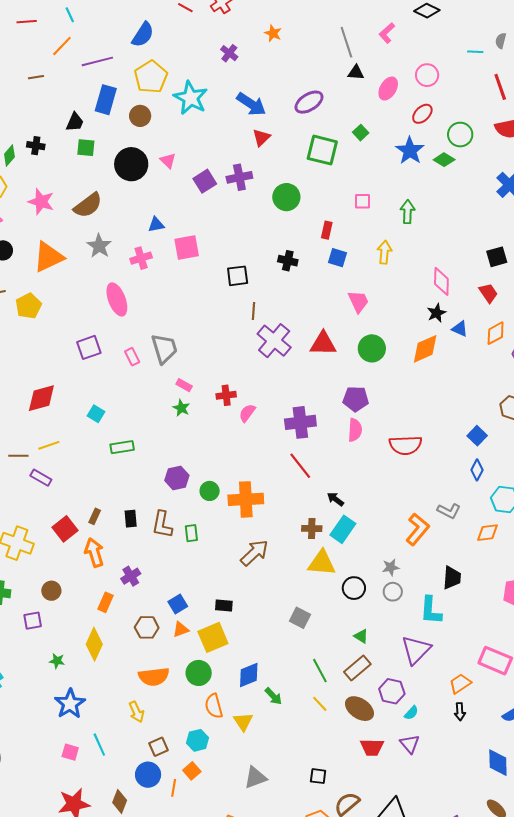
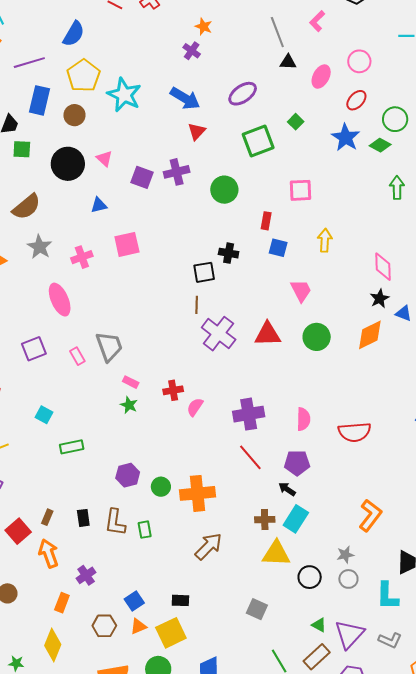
purple cross: (229, 53) -> (192, 51), moved
green square: (322, 150) -> (258, 141), turned -32
purple square: (205, 181) -> (142, 177), turned -35
pink square: (362, 201) -> (301, 190), size x1.4
green arrow: (408, 212) -> (397, 188), moved
blue triangle: (156, 225) -> (99, 205), moved
black square: (238, 276) -> (204, 272), moved
purple pentagon: (356, 399) -> (297, 463), moved
gray L-shape: (449, 511) -> (390, 640), moved
purple triangle: (416, 650) -> (349, 634), moved

